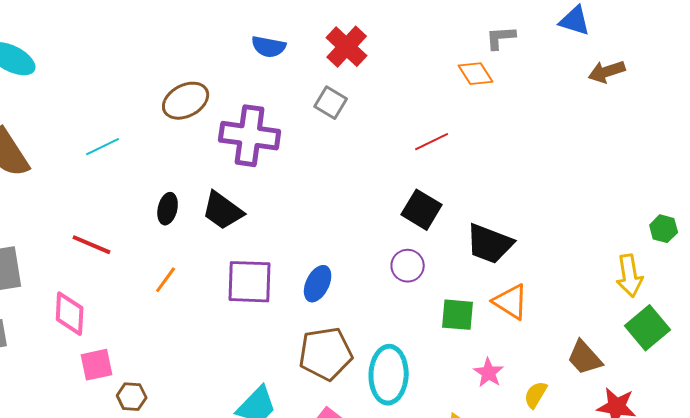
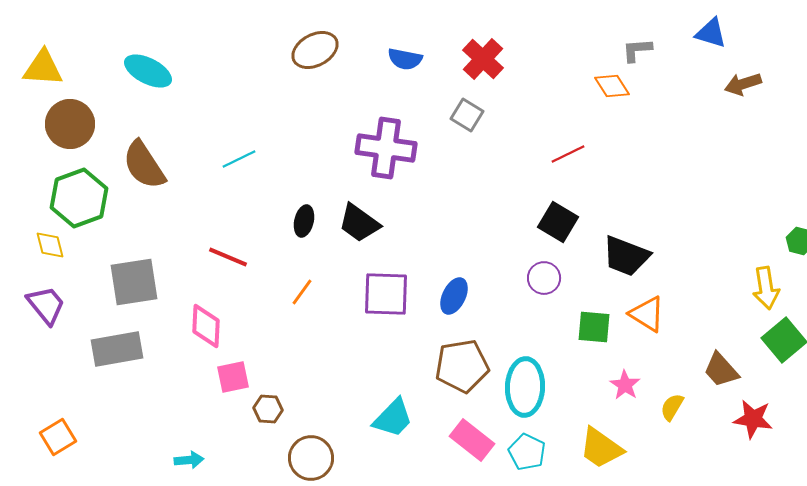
brown ellipse: (186, 101) -> (315, 50), moved

